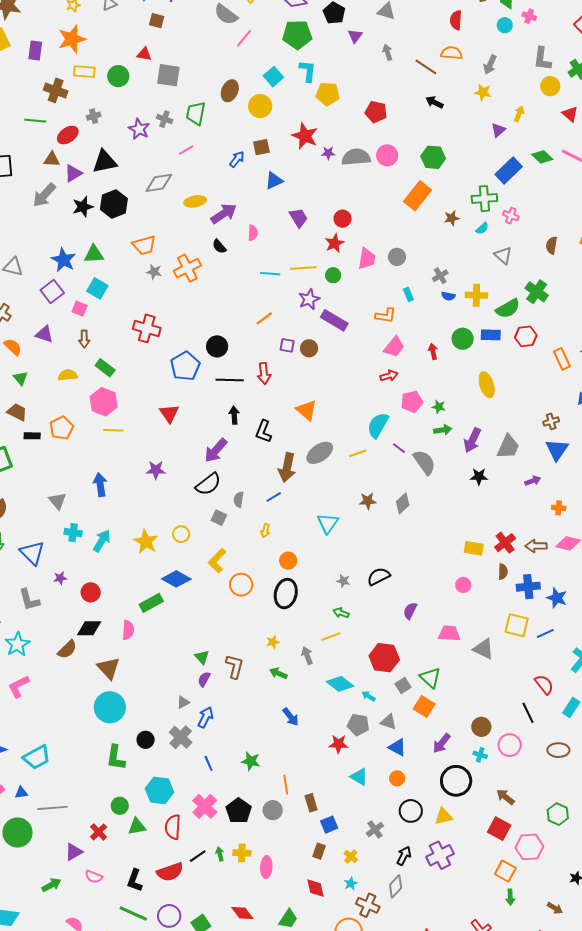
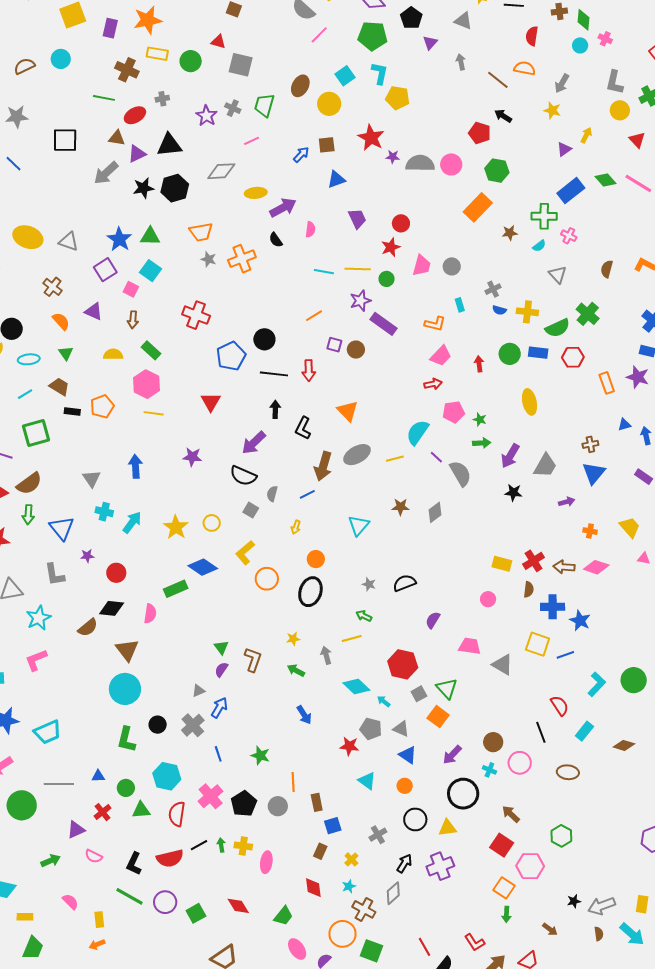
red pentagon: (376, 112) -> (480, 133), moved
black semicircle: (208, 484) -> (243, 476), turned 56
blue triangle: (21, 793) -> (98, 776), moved

